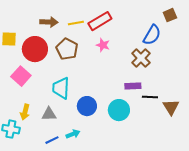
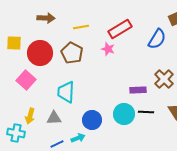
red rectangle: (100, 21) -> (120, 29), moved
brown arrow: (49, 22) -> (46, 18), moved
brown cross: (141, 58) -> (164, 79), moved
black line: (150, 97) -> (146, 112), moved
blue circle: (87, 106) -> (92, 120), moved

